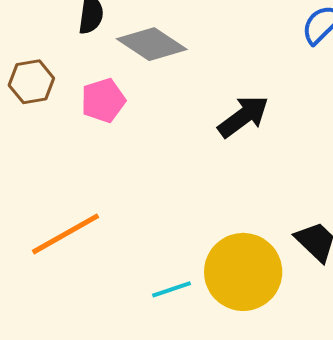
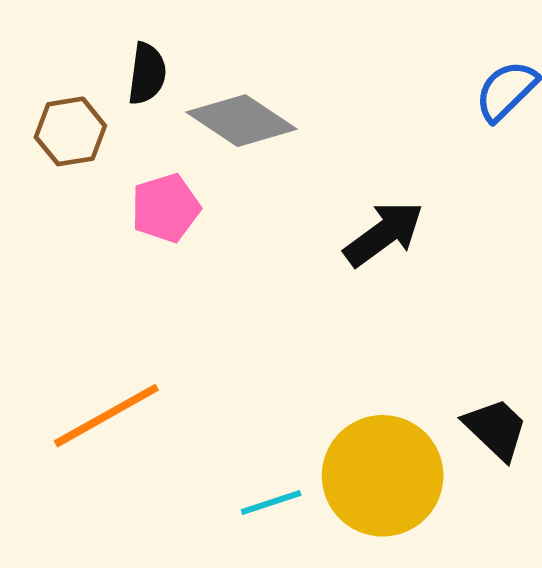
brown hexagon: (31, 82) -> (70, 131), moved

